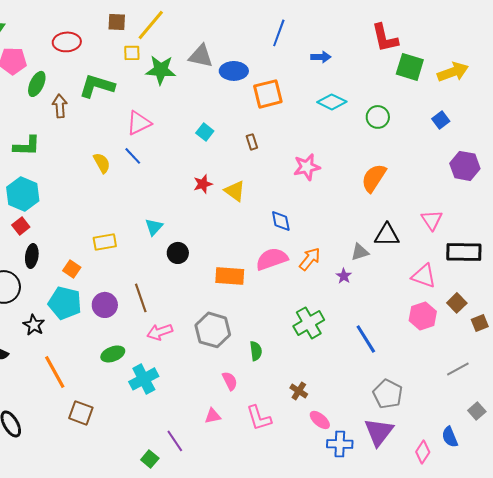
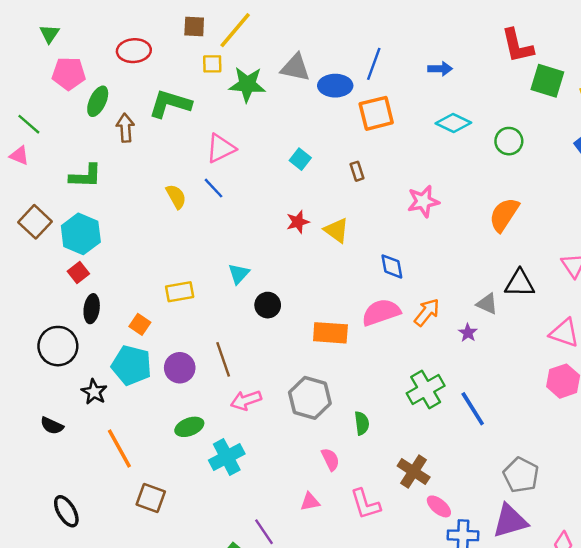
blue line: (279, 33) -> (374, 64), moved
gray triangle: (360, 252) -> (487, 304), turned 42
blue line: (366, 339) -> (473, 409), moved
brown cross: (299, 391) -> (414, 471), size x1.5
purple triangle: (379, 432) -> (510, 521), turned 36

